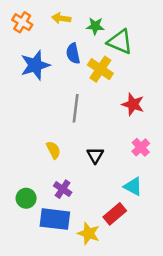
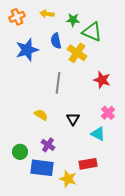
orange cross: (22, 22) -> (17, 17), turned 35
yellow semicircle: (53, 150) -> (41, 115), turned -32
cyan triangle: (133, 186) -> (98, 134), moved
red rectangle: (115, 214) -> (88, 164), turned 30

